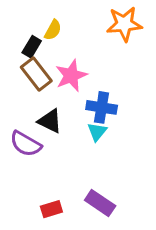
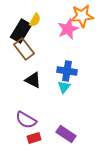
black rectangle: (32, 47) -> (21, 31), size x1.6
pink star: (71, 76) -> (68, 29), moved
purple semicircle: (26, 144) -> (26, 120), moved

